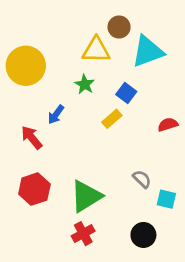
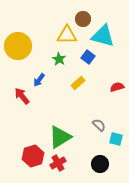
cyan triangle: (148, 51) -> (103, 36), turned 35
blue square: (126, 93) -> (88, 57), moved
red hexagon: (34, 189) -> (33, 156), moved

